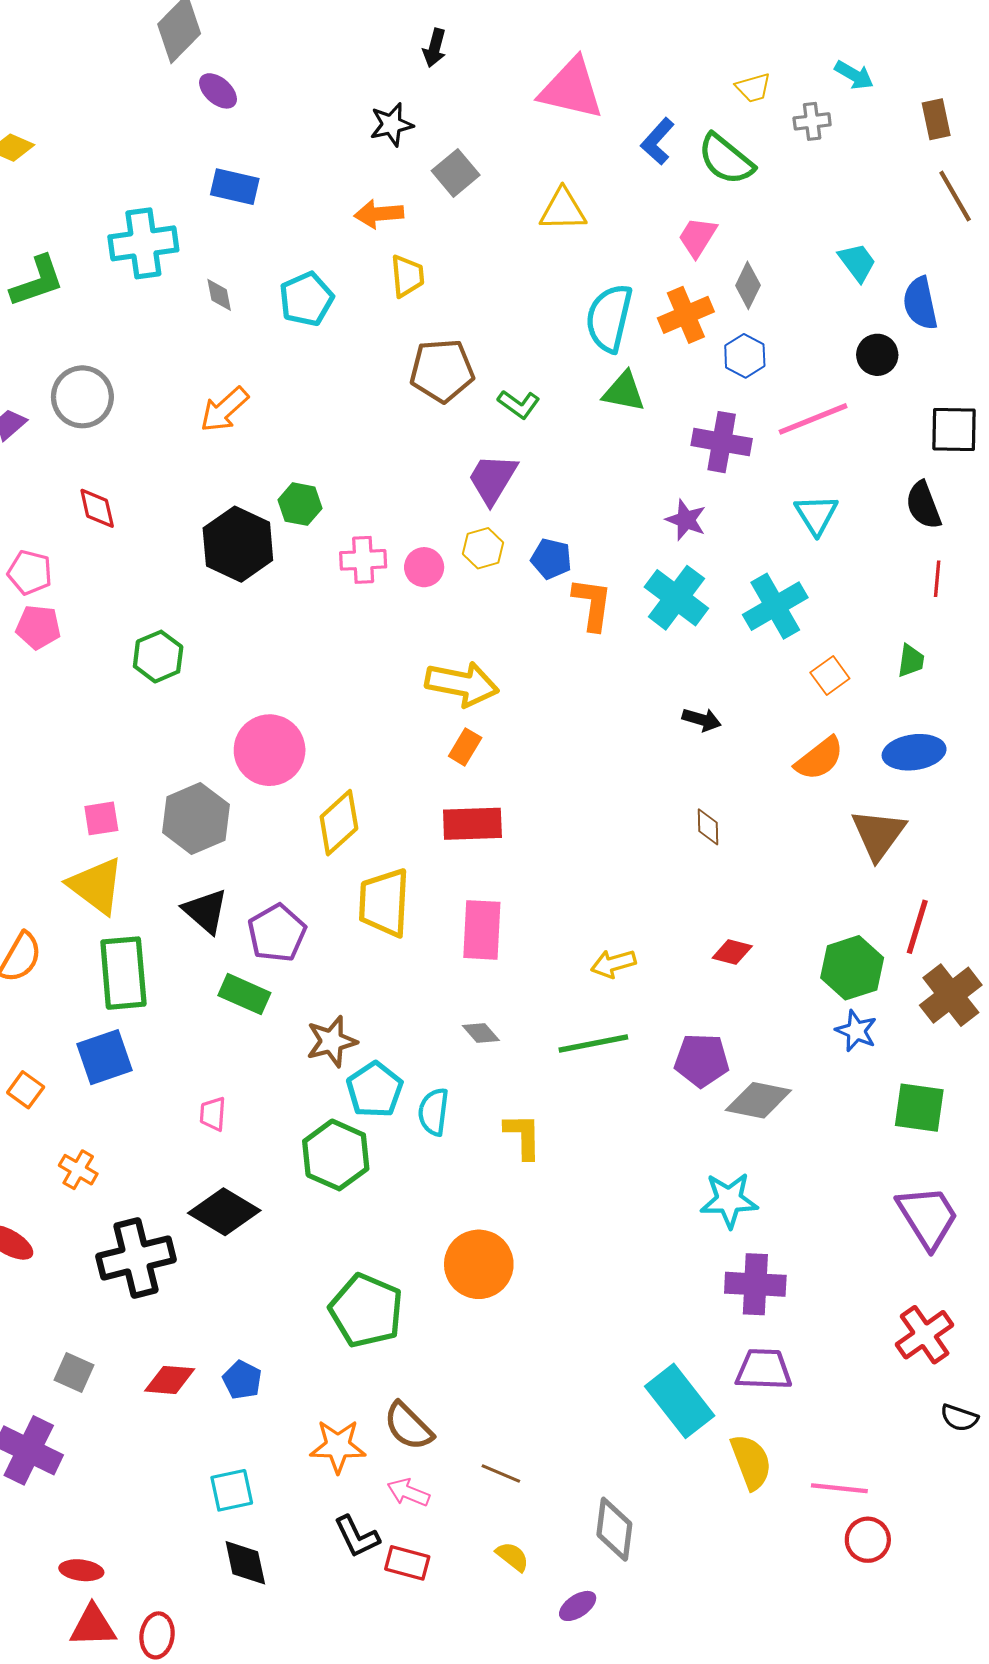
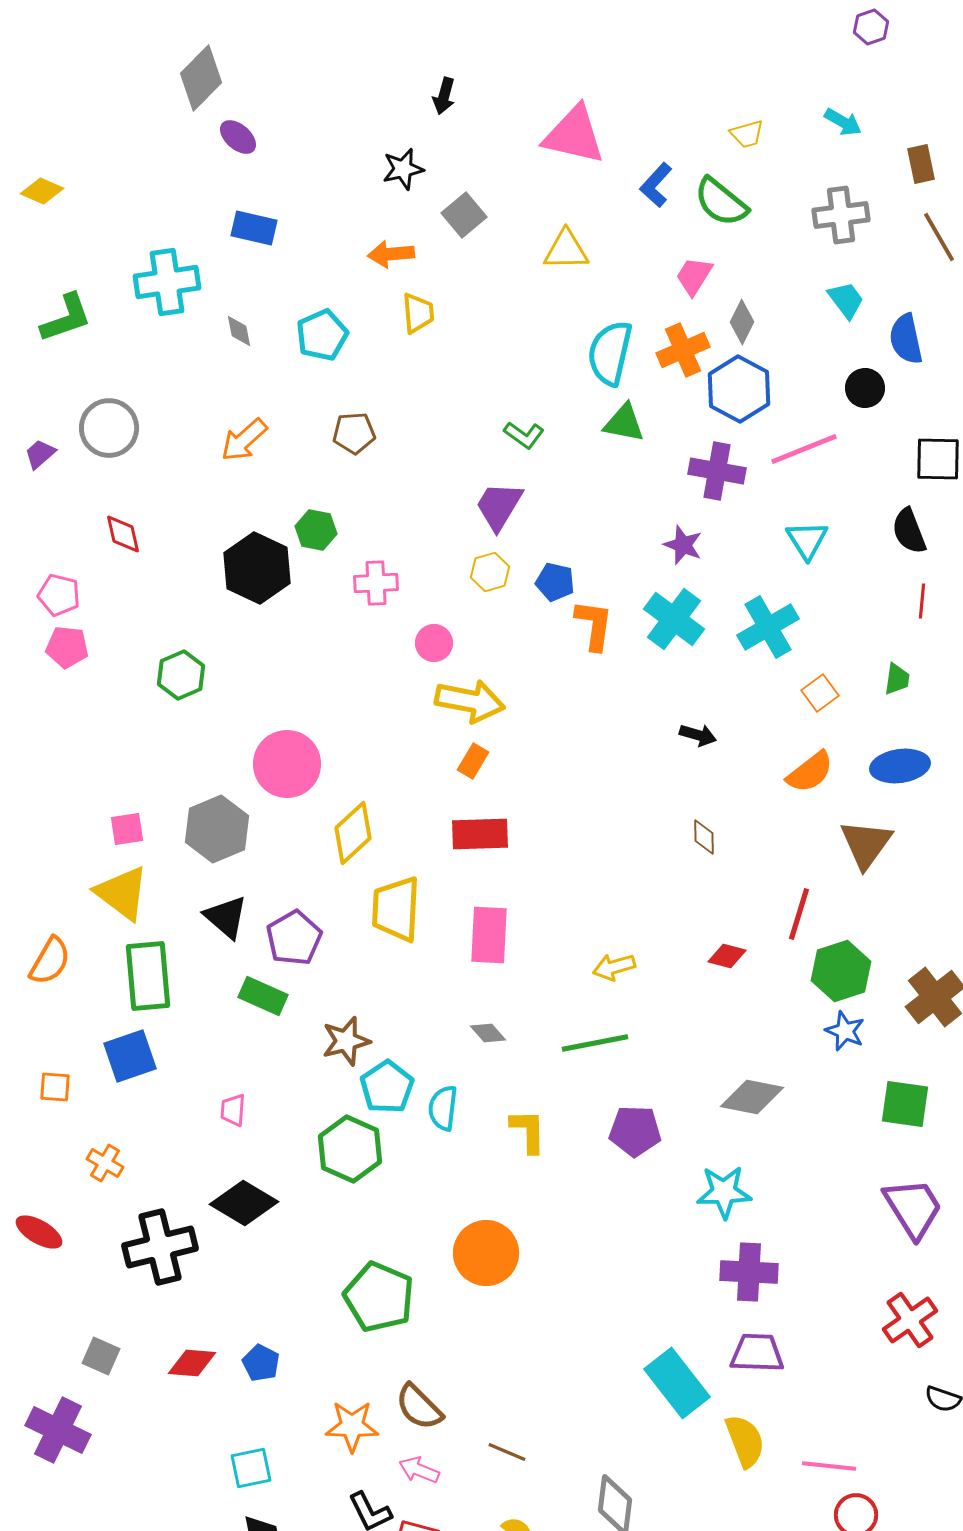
gray cross: (812, 121) -> (841, 215), moved, size x1.6
blue hexagon: (745, 356) -> (739, 389), size x1.6
brown pentagon: (442, 371) -> (354, 433), moved, size x0.7
pink circle: (424, 567) -> (434, 643), moved
red line: (917, 927) -> (799, 914), moved
purple pentagon: (702, 1060) -> (635, 1131), moved
orange square: (26, 1090) -> (55, 1087), turned -32

